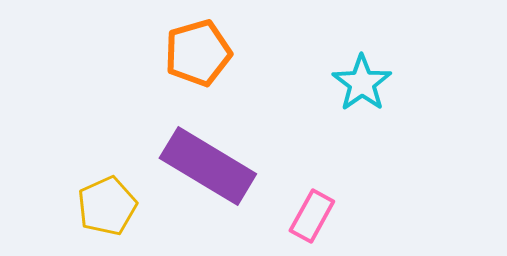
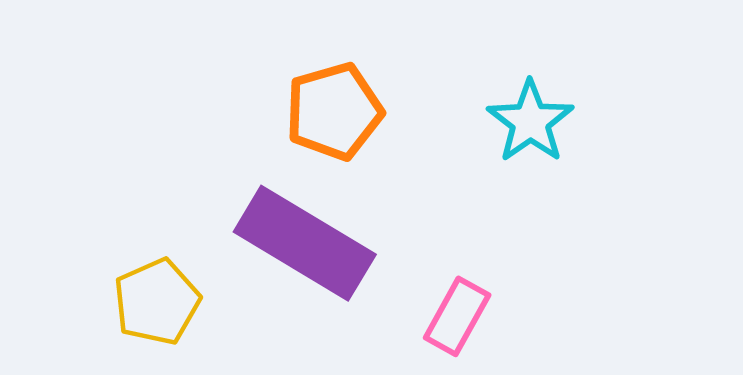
orange pentagon: (198, 53) -> (334, 111), moved

